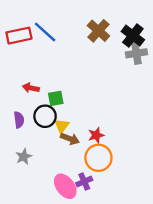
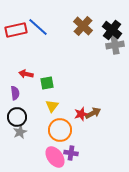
black circle: (45, 116) -> (17, 117), moved
purple semicircle: (19, 120) -> (15, 93), moved
brown arrow: (70, 139) -> (93, 113), moved, turned -49
orange circle: (98, 158) -> (60, 130), moved
purple cross: (84, 182) -> (71, 153), turned 32

